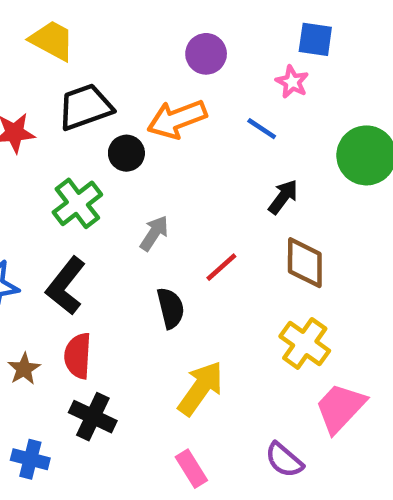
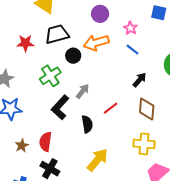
purple circle: (206, 54) -> (100, 14), moved
pink star: (292, 82) -> (130, 28), moved
black L-shape: (66, 286) -> (60, 107), moved
yellow cross: (305, 343) -> (144, 144), turned -35

